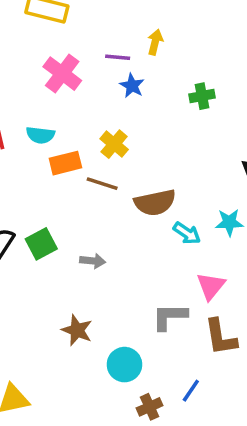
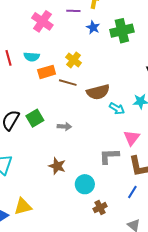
blue star: (132, 86) -> (93, 27), moved
green cross: (202, 96) -> (122, 31), size x1.6
blue line: (191, 391) -> (132, 192), moved

